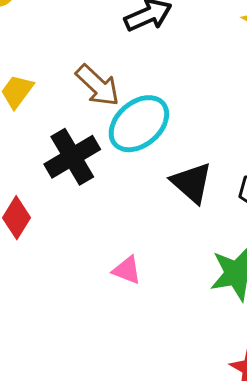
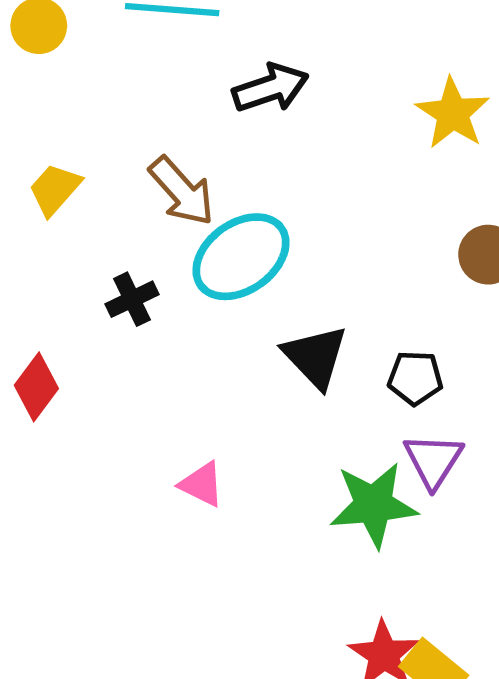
black cross: (72, 157) -> (132, 299), size x0.6

